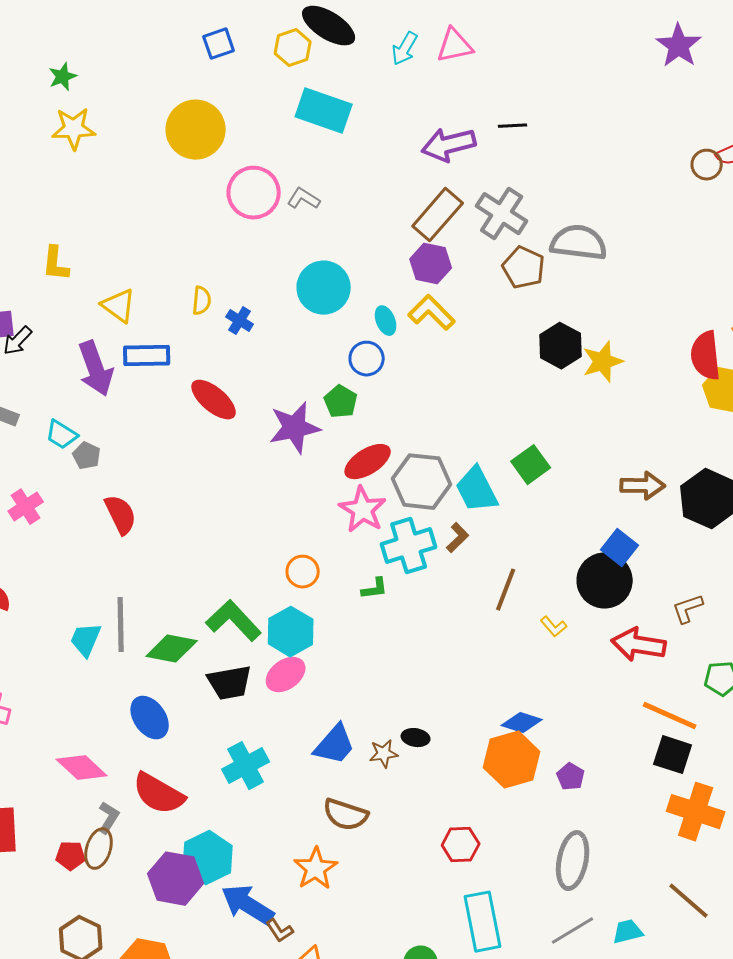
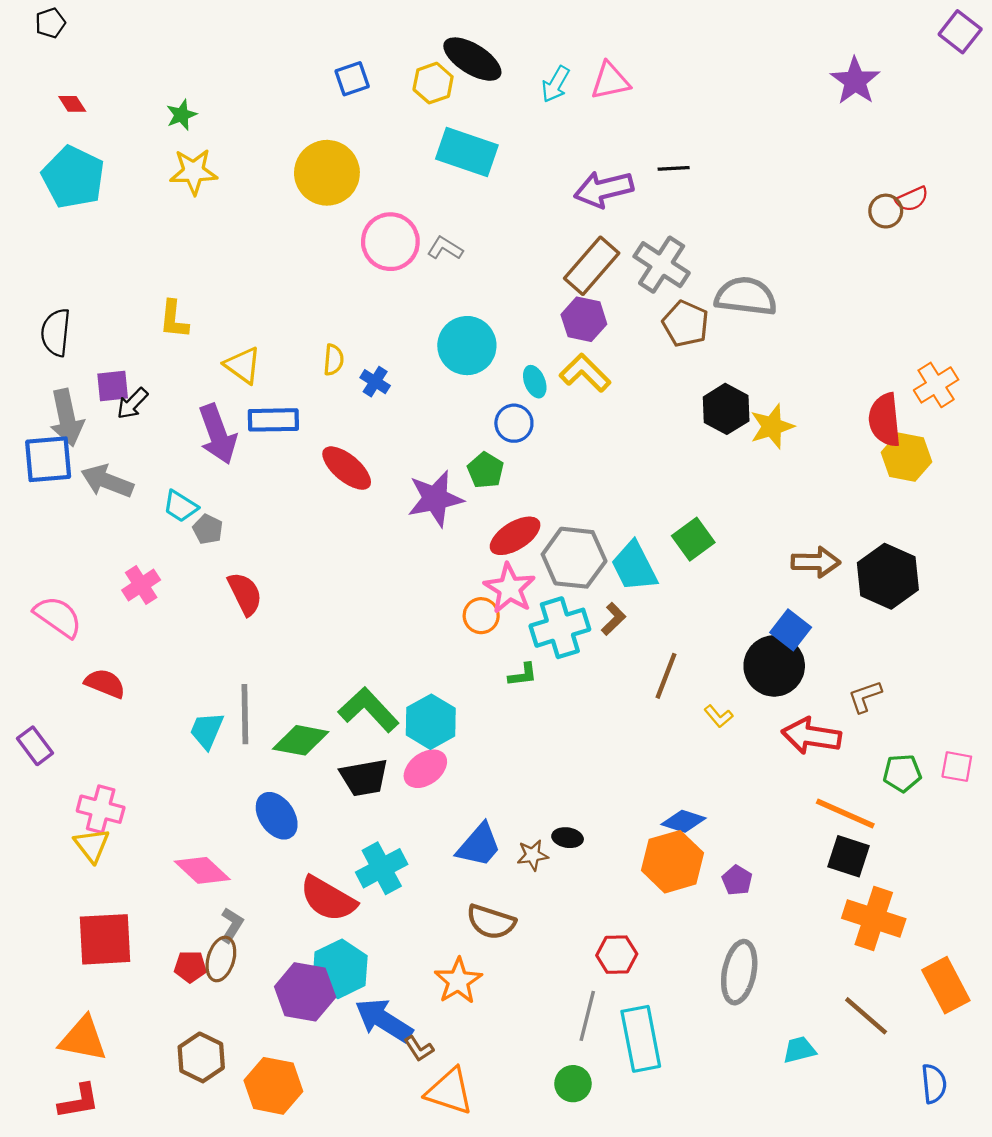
orange circle: (303, 572) -> (481, 616), moved
red semicircle: (159, 794) -> (328, 899), moved
gray line: (573, 931) -> (587, 1016), moved, turned -45

